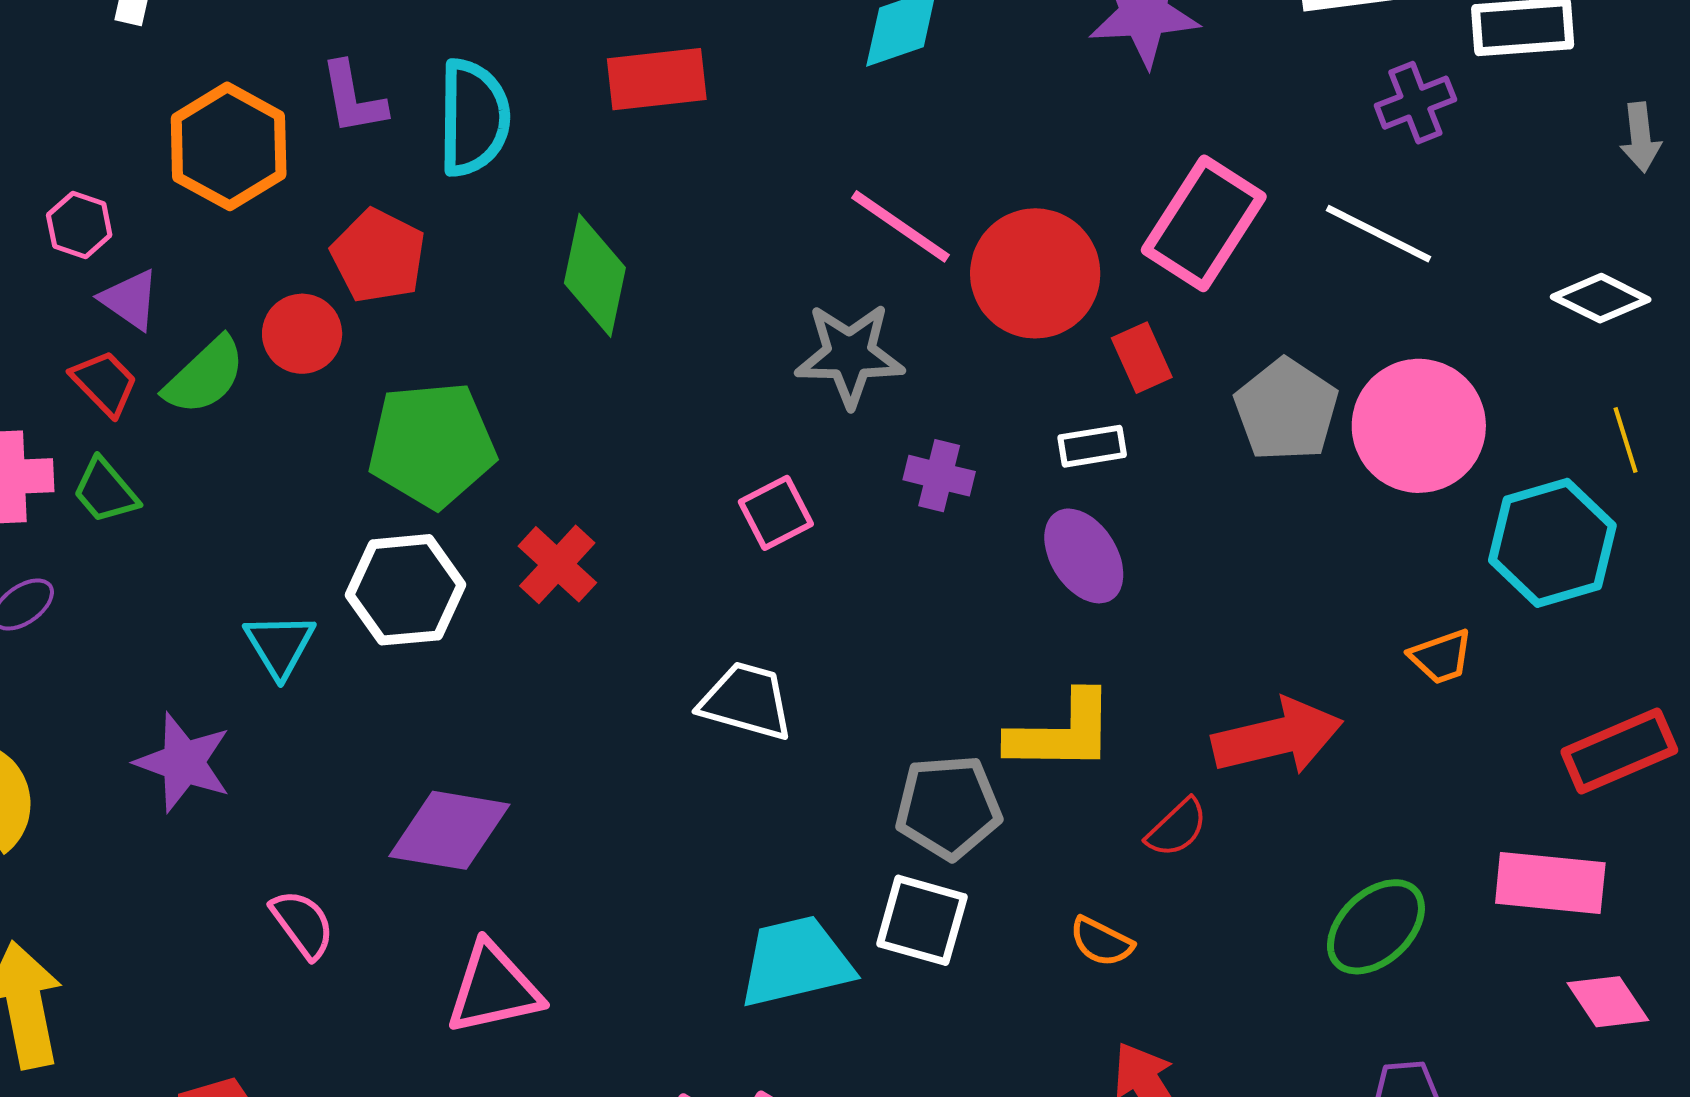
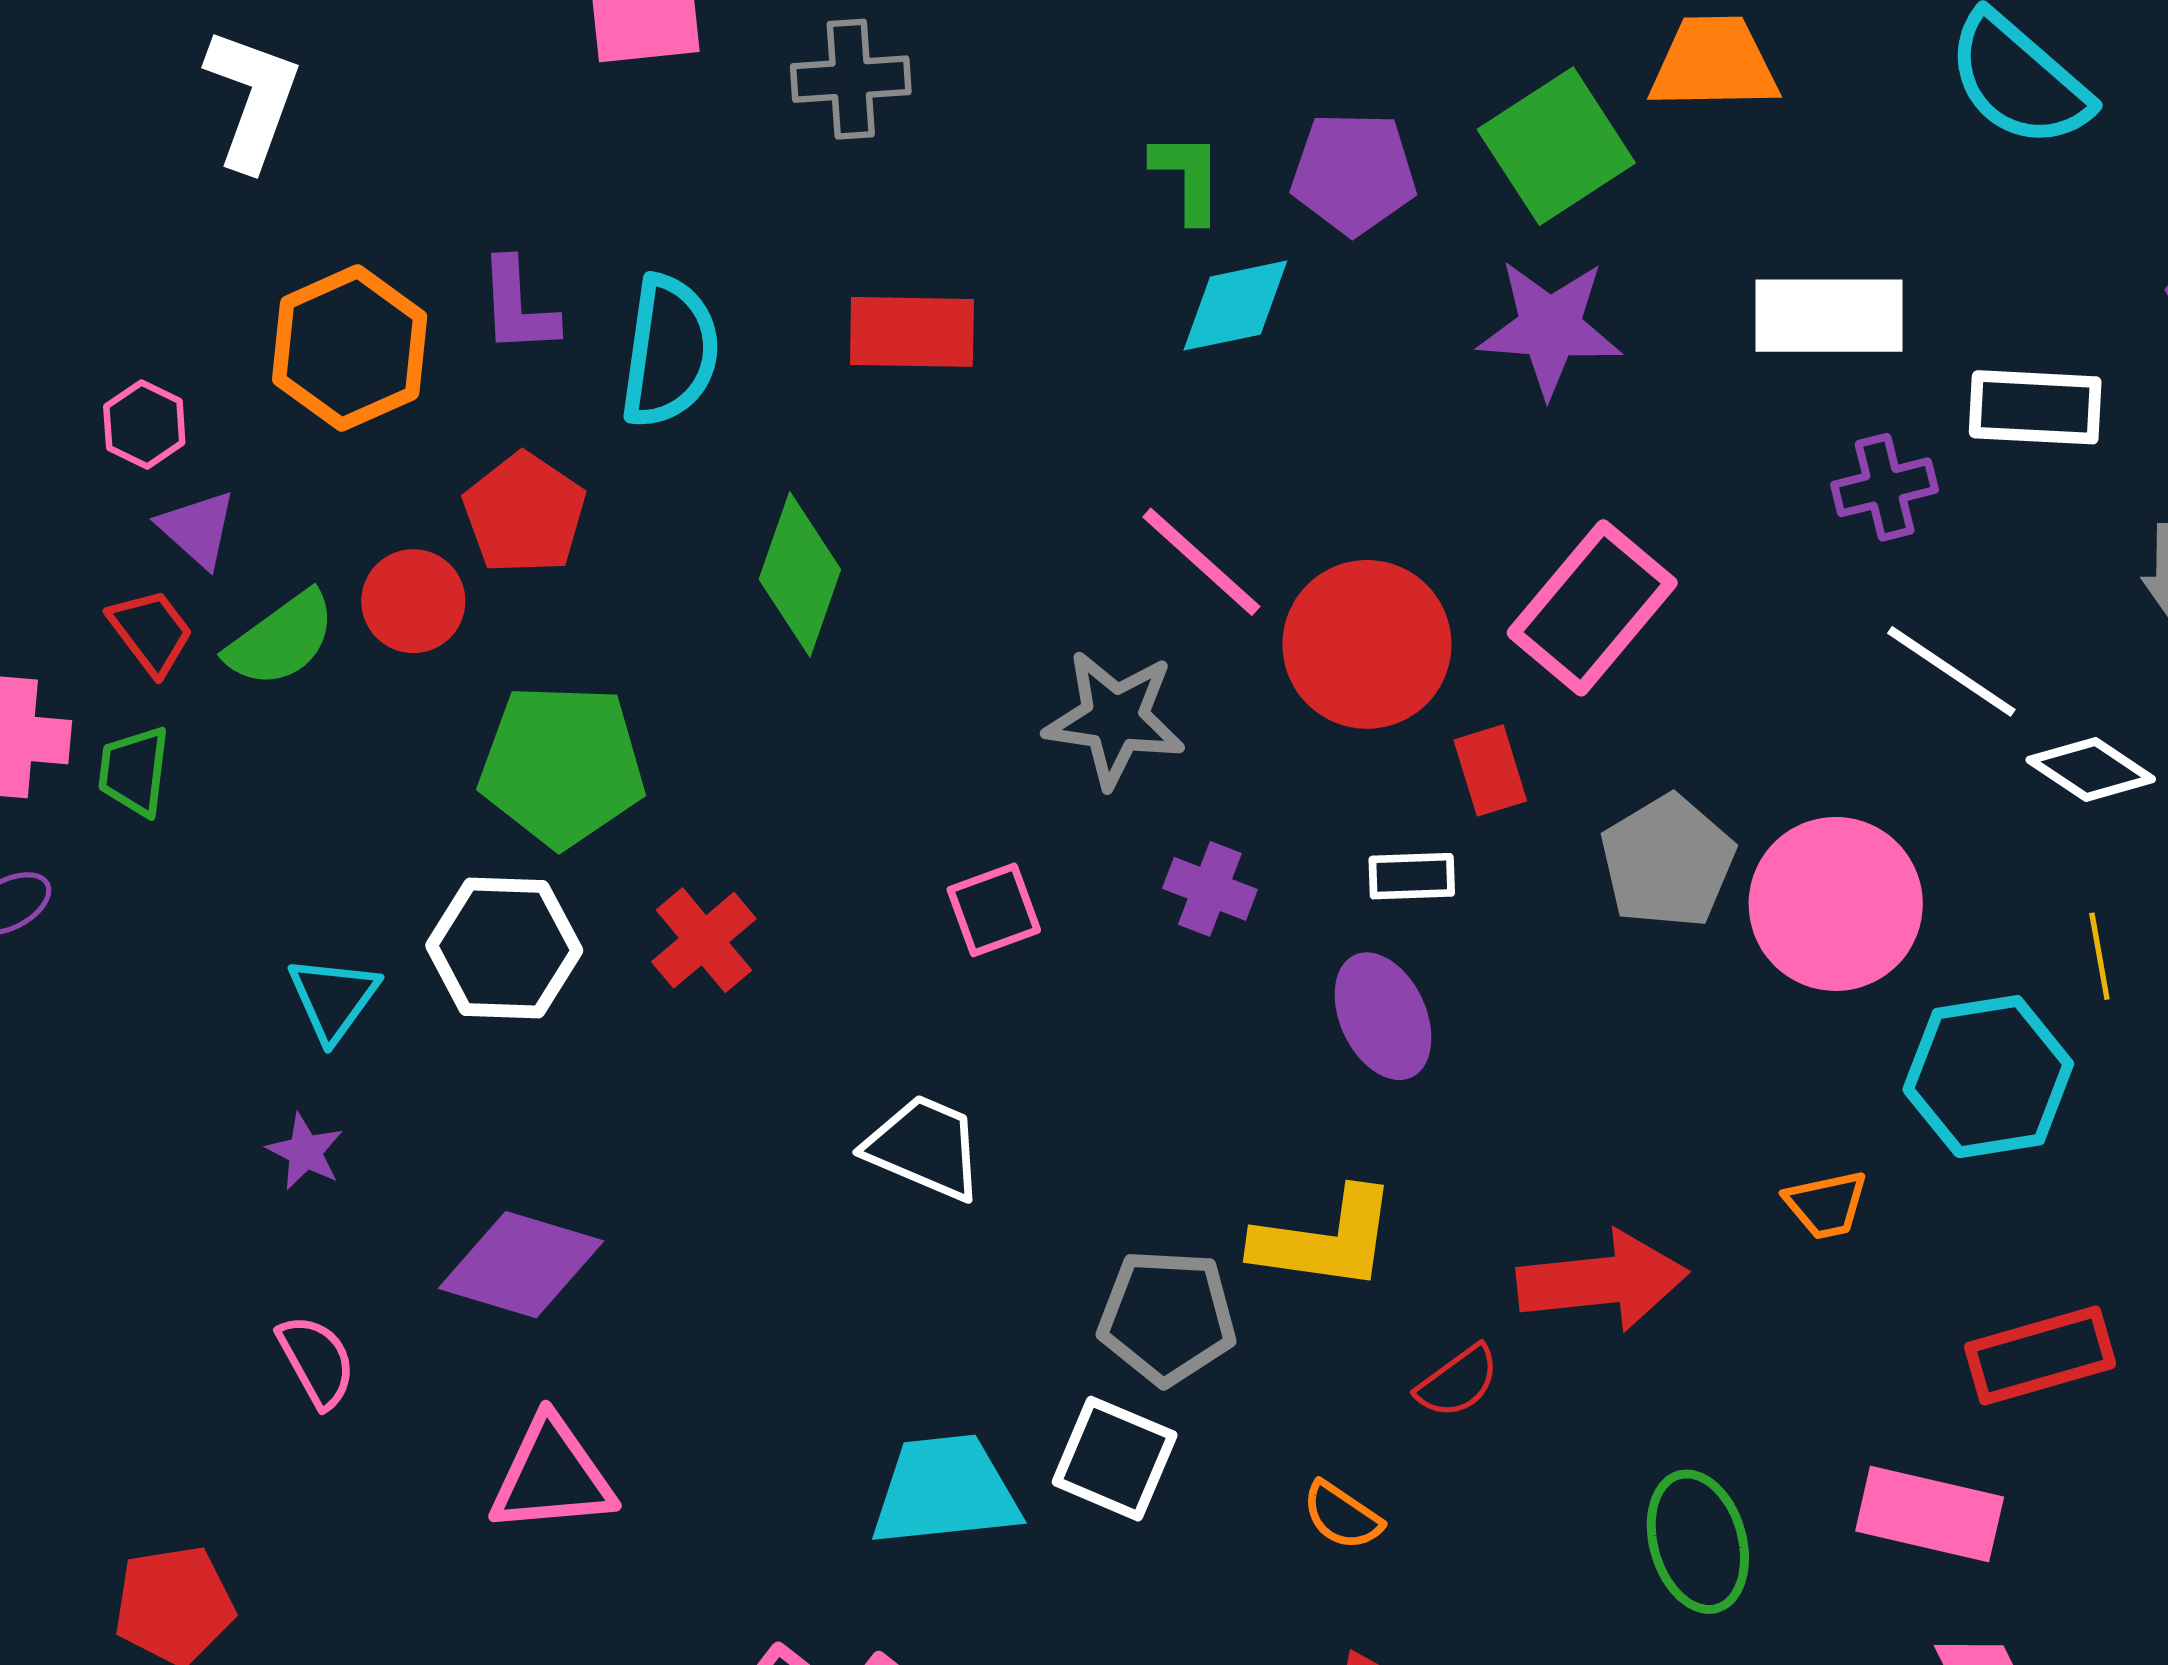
white line: (1379, 234) -> (1951, 671), moved
green trapezoid: (105, 491) -> (134, 771), turned 40
purple star: (183, 762) -> (305, 1152), moved, size x0.6
green ellipse: (1376, 927) -> (1698, 1542), turned -70

